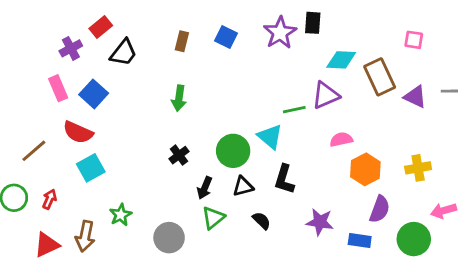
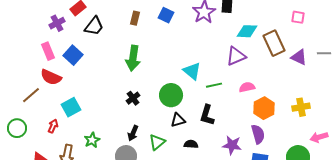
green arrow: (179, 98) -> (133, 58), size x1.4
green line: (294, 110) -> (214, 85), moved
red semicircle: (78, 132) -> (51, 77), moved
cyan triangle: (270, 137) -> (192, 71), moved
black arrow: (205, 188) -> (133, 133), moved
red arrow: (50, 199) -> (53, 126), moved
purple semicircle: (380, 209) -> (258, 134), moved, turned -36
black semicircle: (262, 221) -> (191, 144), turned -40

